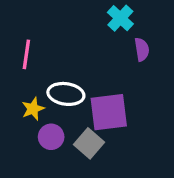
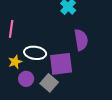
purple semicircle: (142, 49) -> (81, 40), moved, size x1.5

